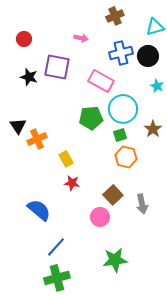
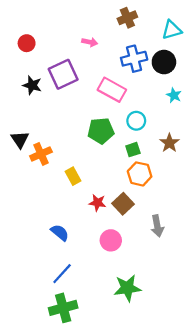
purple square: (57, 67) -> (63, 74), turned -36
cyan circle: (123, 109) -> (136, 121), size x0.6
red star: (72, 183) -> (97, 203), moved
brown square: (113, 195) -> (123, 204), moved
blue semicircle: (39, 210) -> (60, 233), moved, size x0.7

